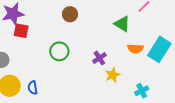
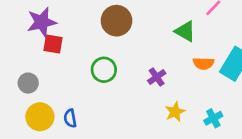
brown circle: (70, 14) -> (117, 21), size x1.5
yellow star: (113, 75) -> (175, 112), moved

